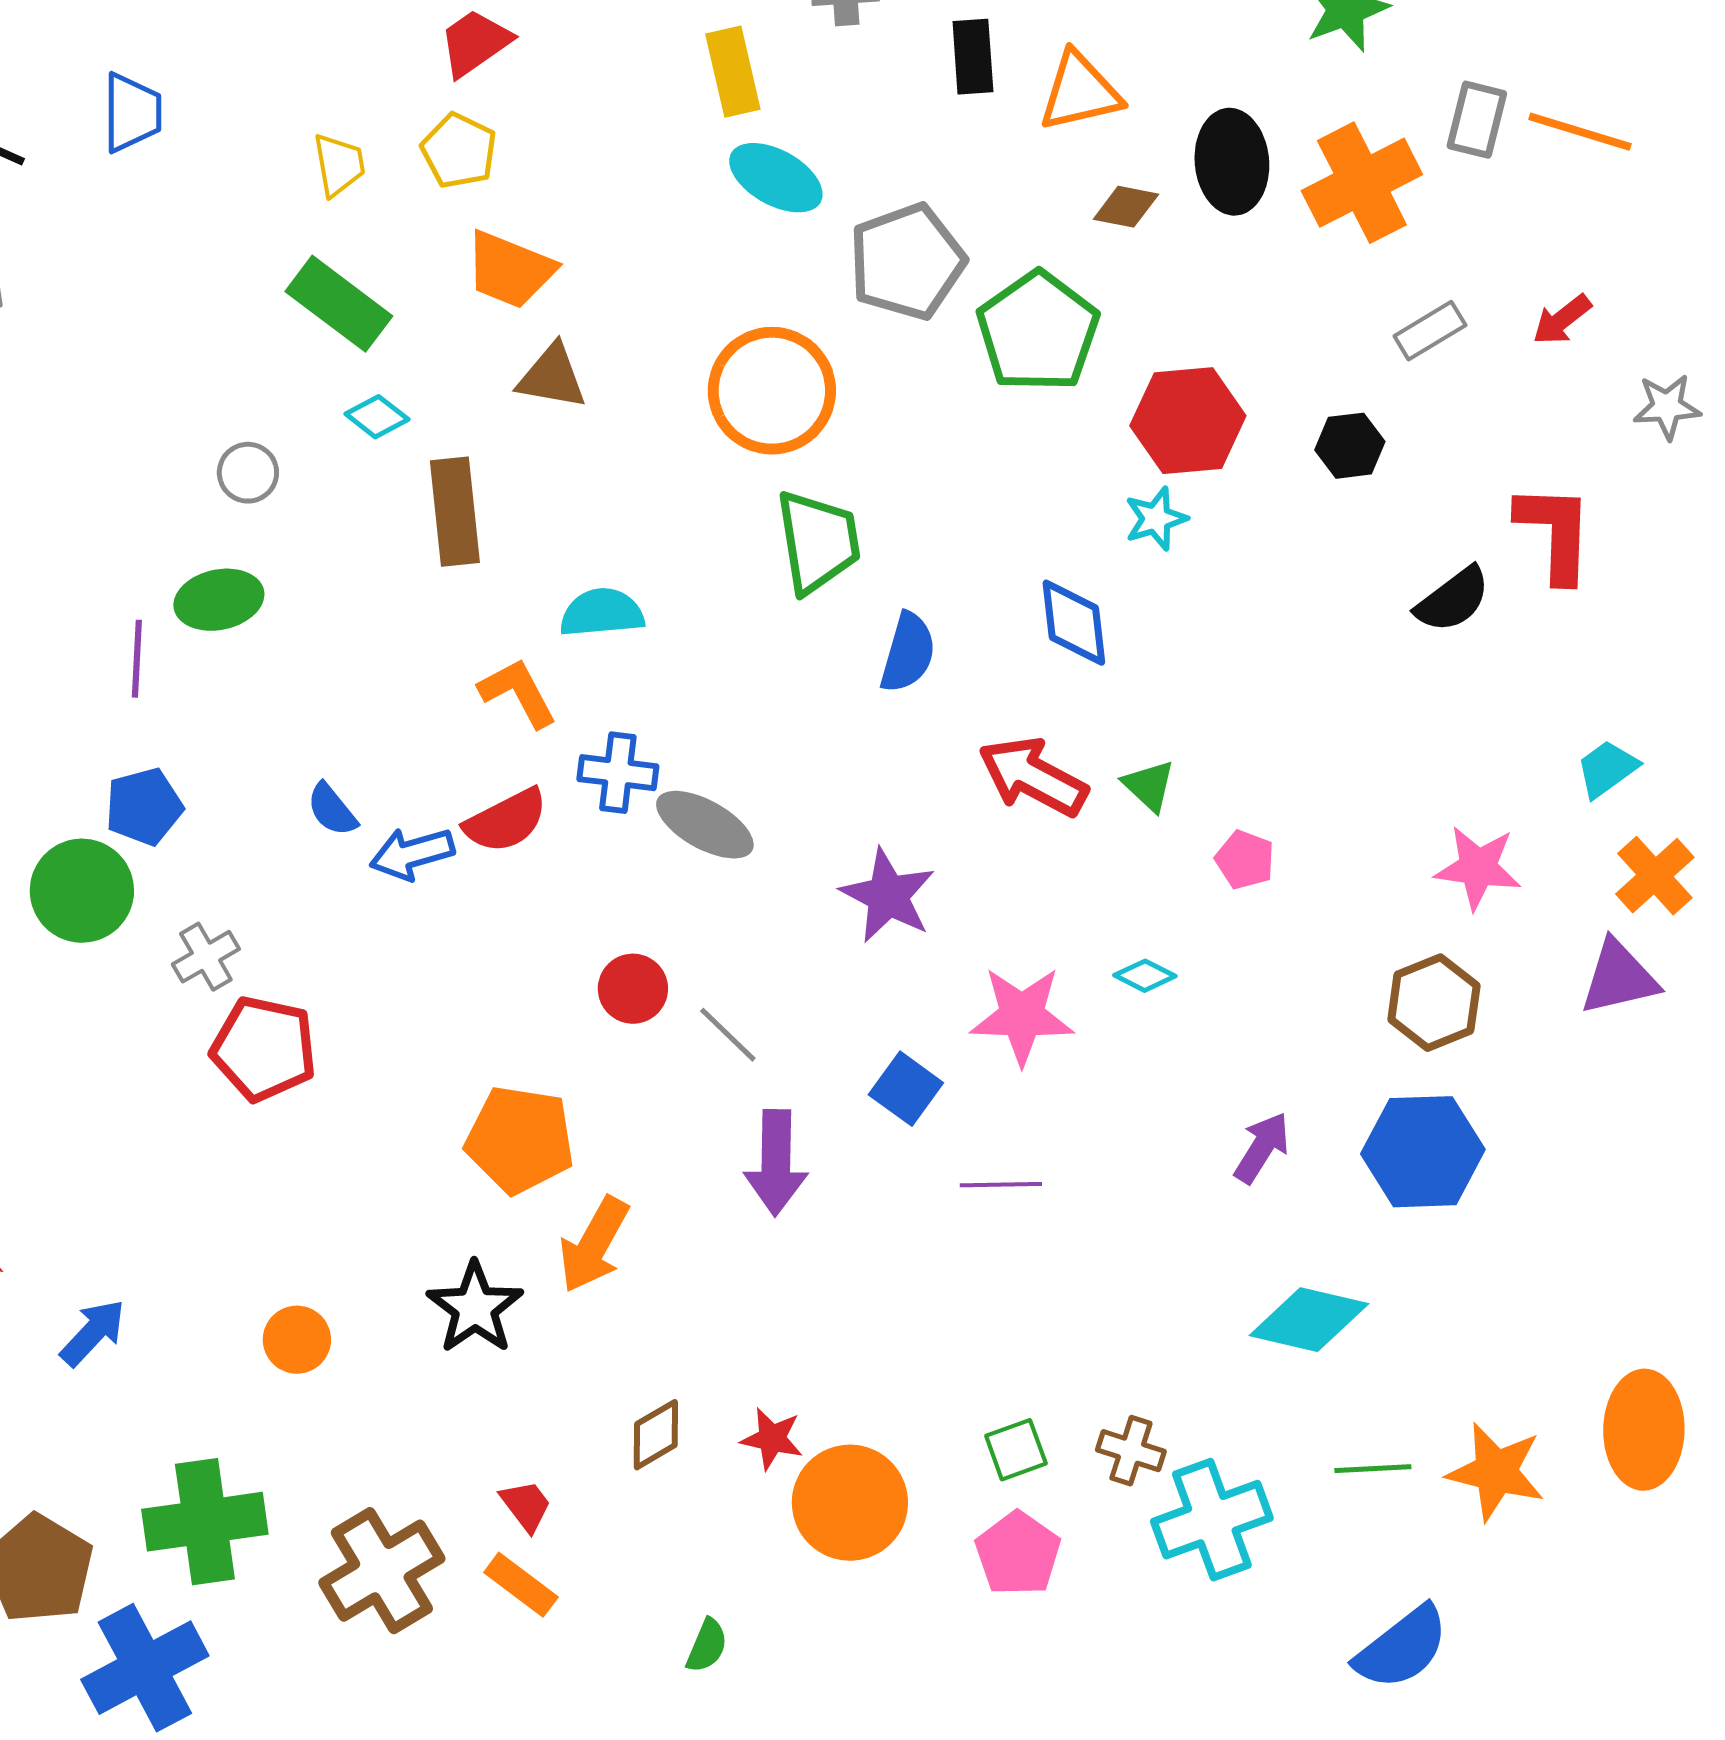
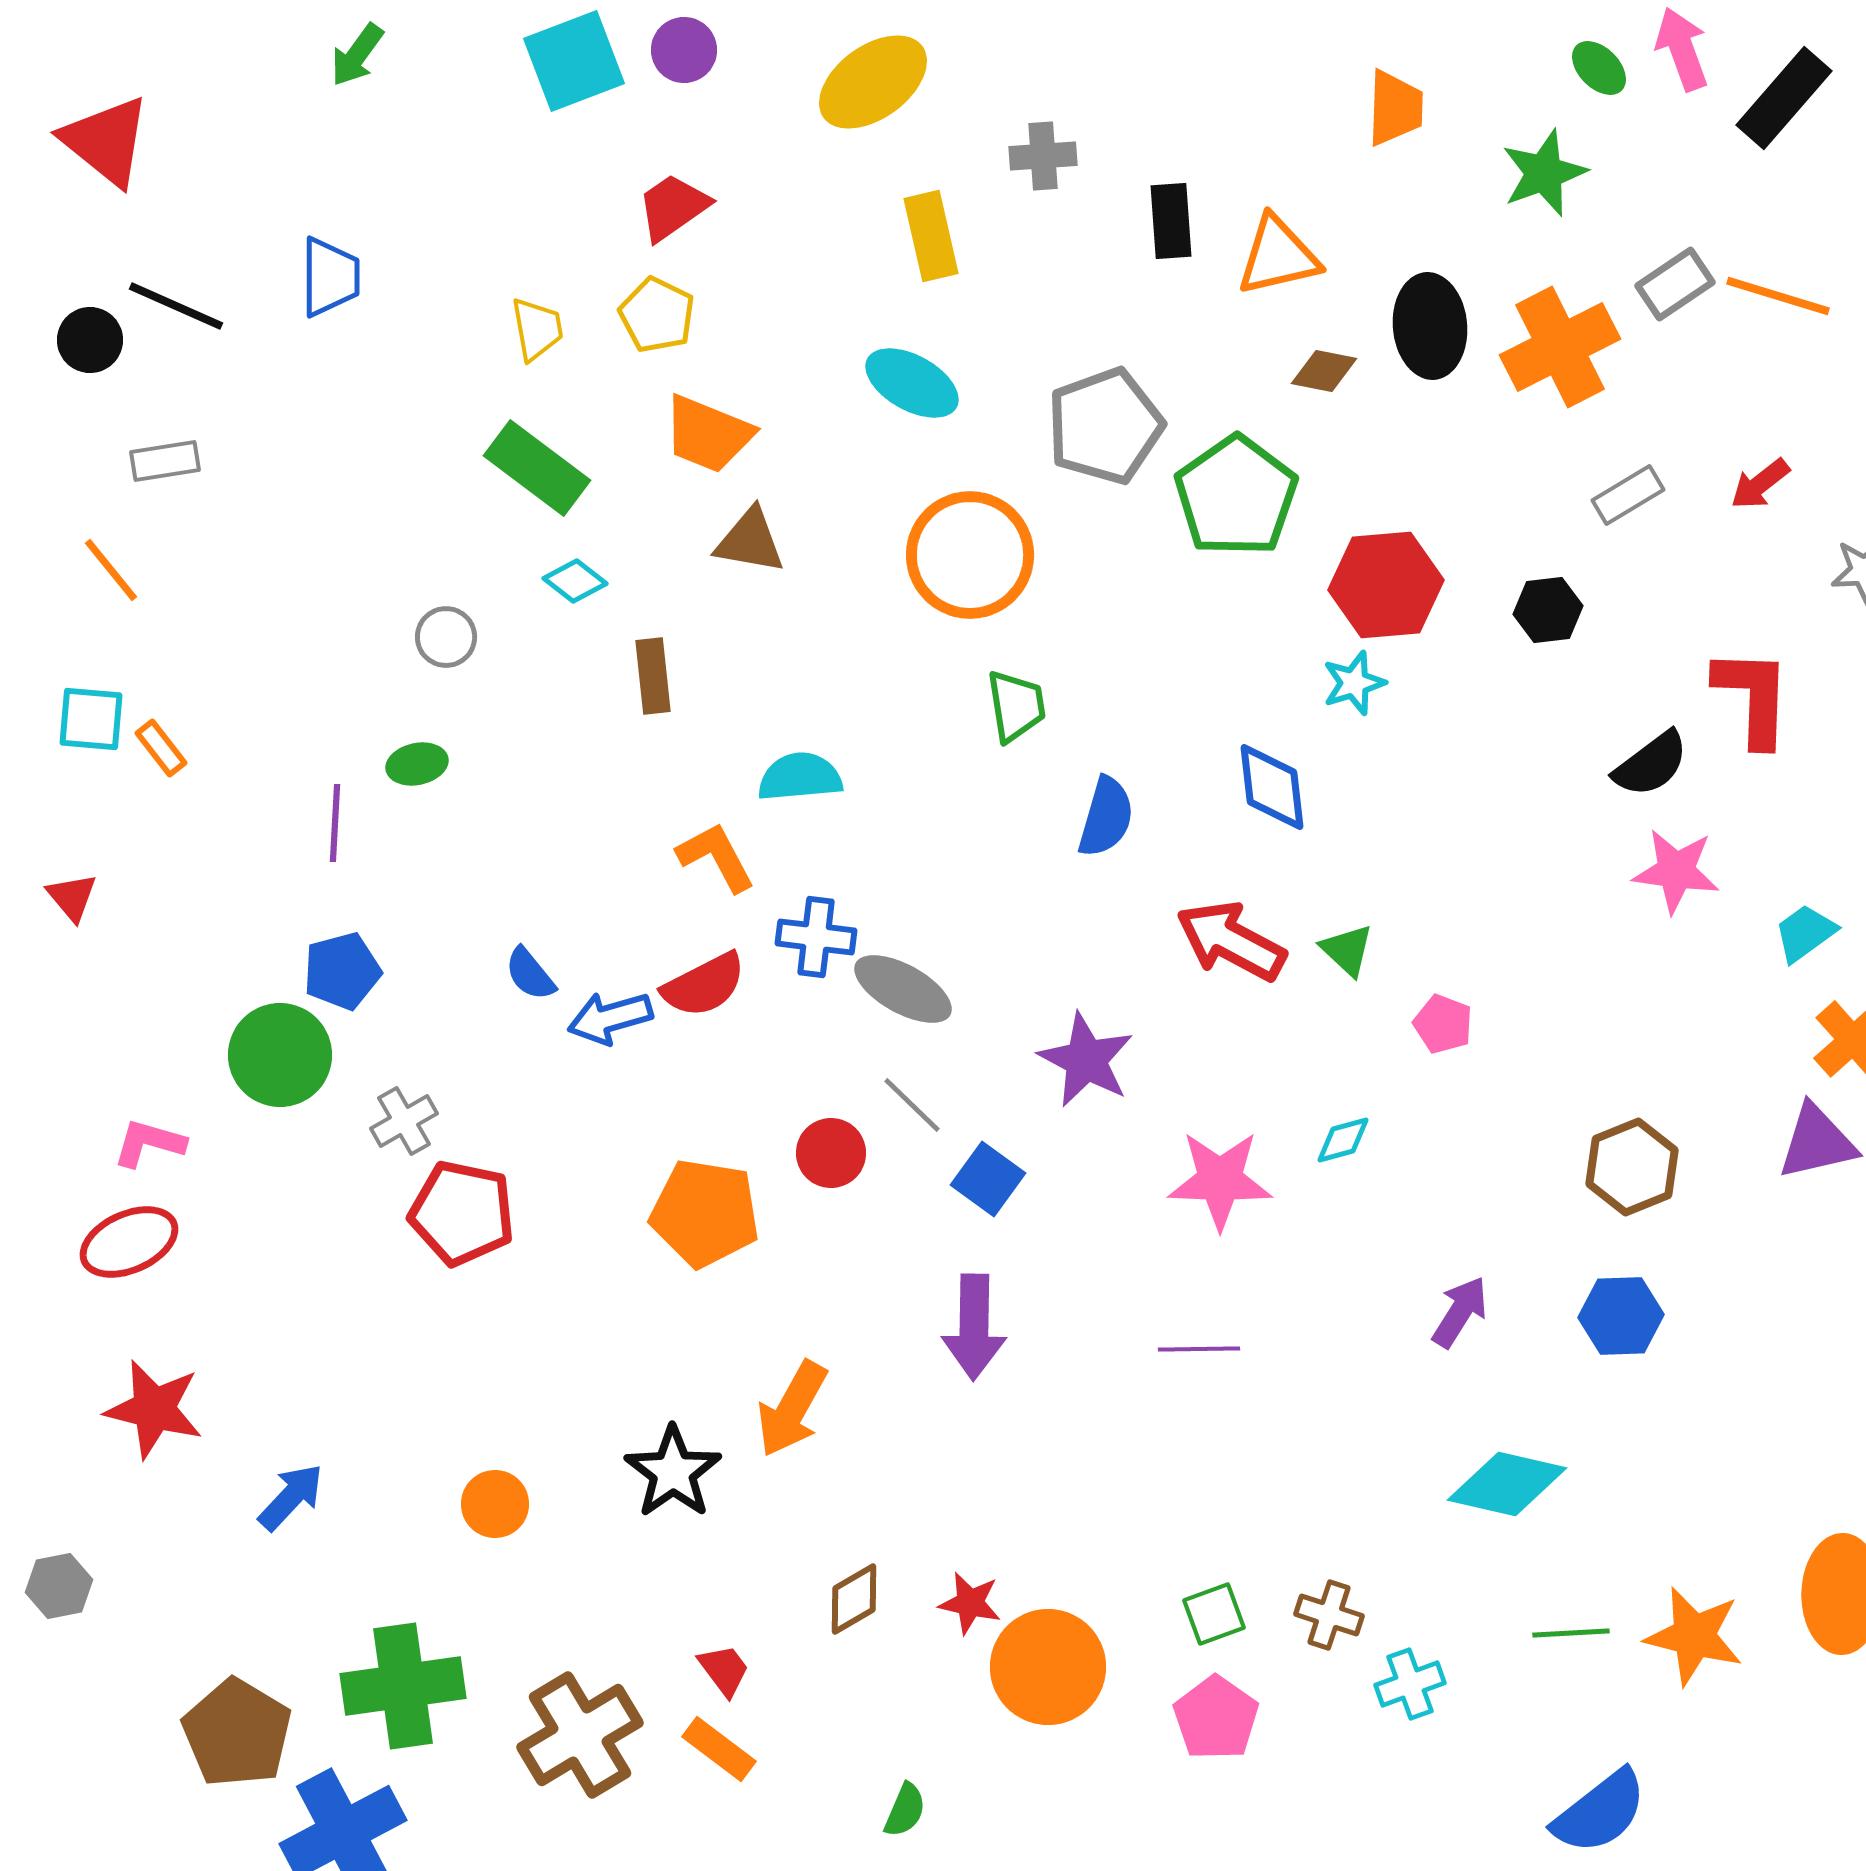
gray rectangle: (1477, 120) -> (1675, 284), turned 42
cyan ellipse: (776, 178) -> (912, 383), moved
brown rectangle: (455, 512) -> (653, 676), size x0.7
green trapezoid: (818, 542) -> (1016, 706), size x0.7
green ellipse: (219, 600) -> (417, 764), size x0.7
pink star: (1478, 868) -> (1676, 871), moved
cyan diamond: (1145, 976) -> (1343, 1140), turned -42
gray line: (728, 1035) -> (912, 1105), moved
blue square: (906, 1089) -> (988, 1179), moved
orange pentagon: (520, 1140) -> (705, 1213), moved
blue hexagon: (1423, 1152) -> (1621, 1316), size x0.7
cyan cross: (1212, 1520) -> (1410, 1684), size x0.6

